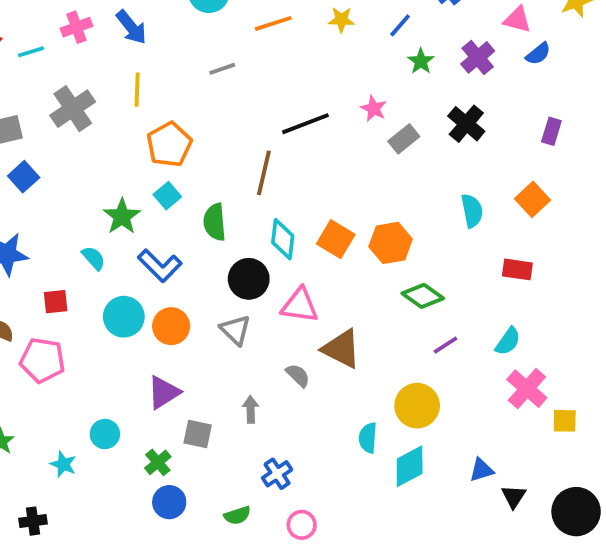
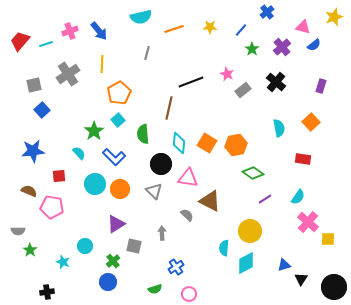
gray line: (222, 69) -> (147, 53), turned -56
blue circle: (169, 502) -> (108, 282), moved

